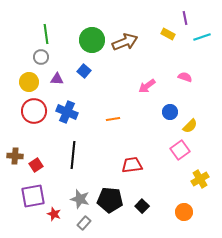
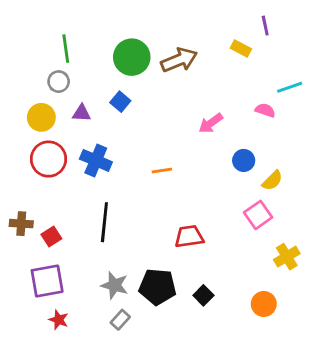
cyan line: (202, 37) -> (290, 87), moved
red star: (54, 214) -> (59, 320), moved

